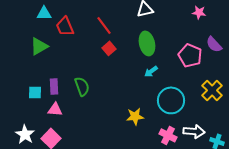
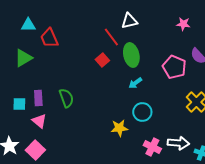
red line: (104, 25) -> (111, 37), moved
red square: (109, 48) -> (102, 60), moved
cyan circle: (171, 100) -> (142, 112), moved, size x0.7
pink triangle: (55, 109) -> (39, 121), turned 35

